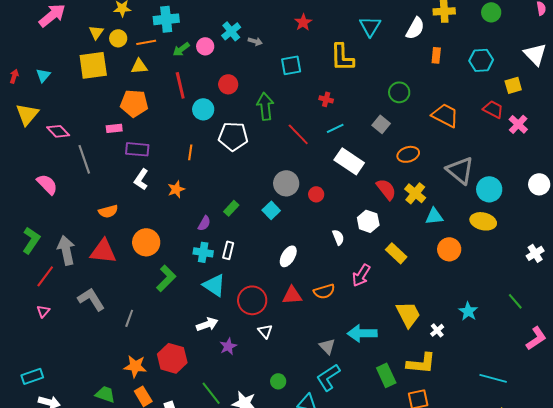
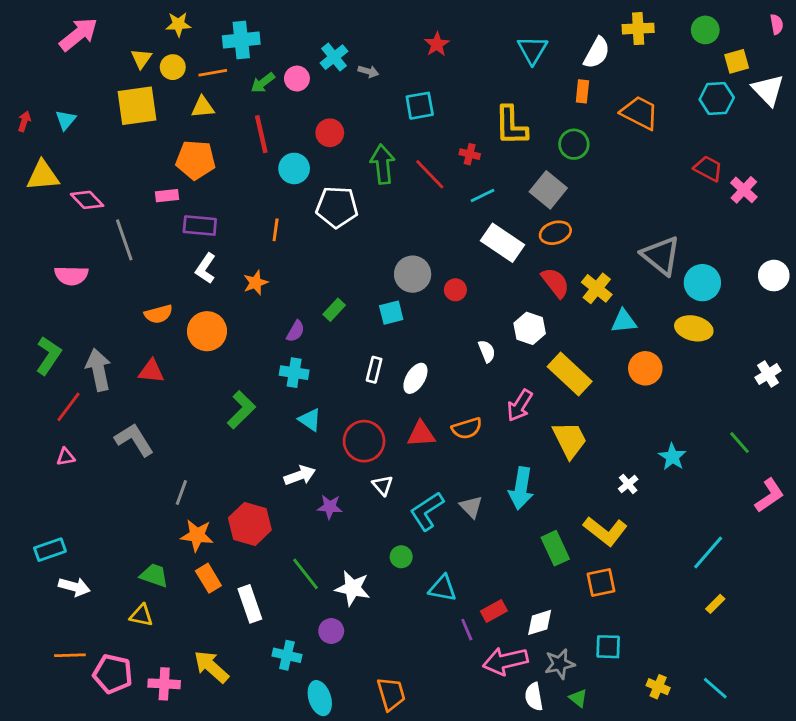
orange rectangle: (436, 55) -> (582, 91), moved
yellow L-shape: (342, 57) -> (511, 126), moved
cyan hexagon: (481, 60) -> (717, 99), moved
yellow square: (513, 85) -> (737, 61), moved
yellow triangle: (27, 114) -> (43, 176), turned 45
orange trapezoid: (445, 115) -> (640, 113), moved
gray square: (381, 124) -> (548, 190), size x1.4
red line: (298, 134) -> (430, 174), moved
orange ellipse: (408, 154) -> (555, 233), moved
pink semicircle: (47, 184) -> (71, 276), turned 135
cyan square: (271, 210) -> (391, 313), turned 30
orange circle: (146, 242) -> (207, 331), moved
white rectangle: (228, 250) -> (374, 370), moved
red triangle: (103, 251) -> (151, 371), size x0.7
yellow rectangle: (396, 253) -> (570, 374), size x1.4
cyan triangle: (214, 285) -> (310, 420), size x0.7
pink triangle: (43, 311) -> (66, 457), turned 40
yellow trapezoid: (408, 314) -> (570, 440), moved
gray line: (129, 318) -> (181, 493), moved
cyan arrow: (362, 333) -> (521, 488), turned -80
purple star: (228, 346) -> (330, 507), turned 30
yellow L-shape: (421, 363) -> (605, 531), turned 32
cyan L-shape: (328, 377) -> (427, 511), moved
cyan line: (493, 378) -> (708, 552), turned -64

